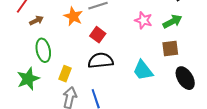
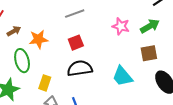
orange star: (73, 16) -> (39, 39), moved, turned -30
red square: (98, 35) -> (76, 43), turned 35

